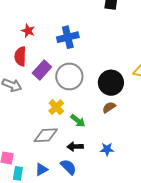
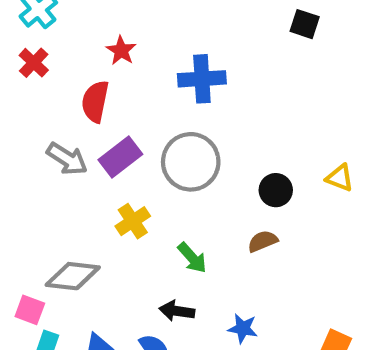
purple rectangle: (42, 70) -> (120, 157), moved
black circle: (111, 83) -> (276, 190), size x0.6
yellow cross: (56, 107) -> (133, 221), moved
gray diamond: (46, 135) -> (73, 276), moved

